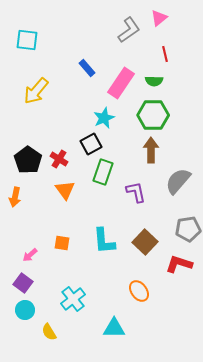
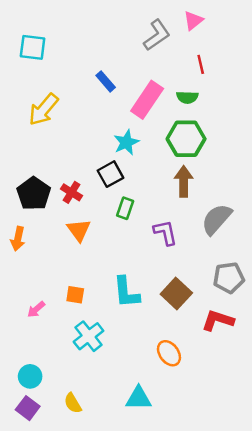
green rectangle: (103, 172) -> (125, 208), size x0.7
purple square: (23, 283) -> (28, 408), moved
cyan cross: (73, 299) -> (89, 336), moved
yellow semicircle: (49, 332) -> (73, 403), moved

